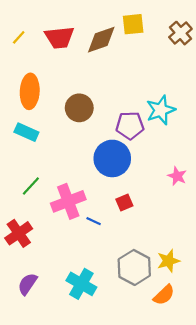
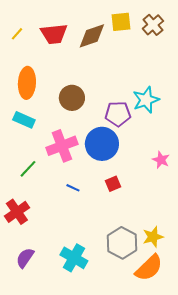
brown cross: (180, 33) -> (153, 25), moved
pink cross: (68, 201) -> (62, 146), moved
blue line: (94, 221) -> (73, 188), moved
orange semicircle: (164, 295) -> (149, 268), size x1.4

